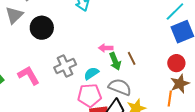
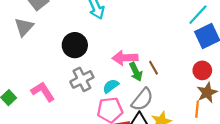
black circle: (42, 28) -> (75, 45), moved
pink arrow: (106, 48) -> (125, 58), size x1.6
gray semicircle: (120, 87) -> (142, 99), turned 110

